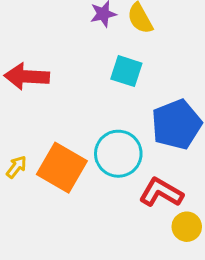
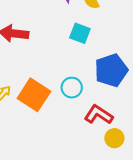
cyan circle: (118, 154) -> (72, 88), size x0.7

